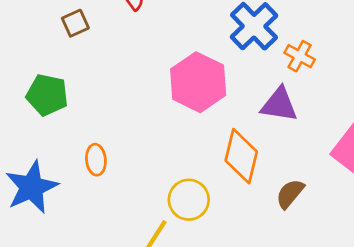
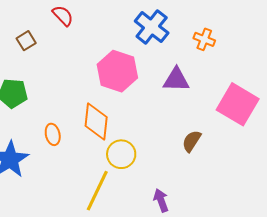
orange cross: (300, 56) -> (204, 39), moved
orange diamond: (241, 156) -> (96, 122), moved

